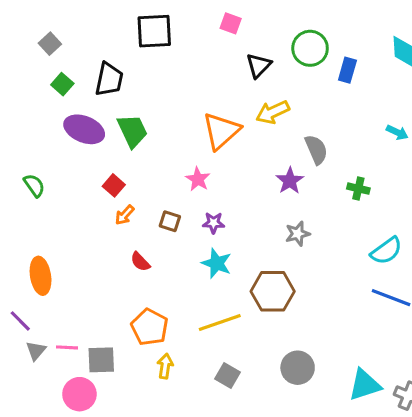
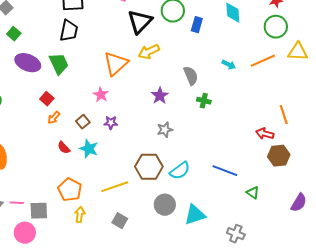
black triangle: (259, 65) -> (140, 22), size x1.5
black trapezoid: (109, 79) -> (69, 31), moved
gray semicircle: (316, 150) -> (191, 76), moved
brown square: (170, 221) -> (83, 122), turned 32
cyan semicircle: (386, 251) -> (180, 171), moved
cyan star: (217, 263) -> (89, 149), moved
gray circle: (298, 368) -> (165, 205), moved
cyan triangle: (365, 385) -> (195, 215), moved

